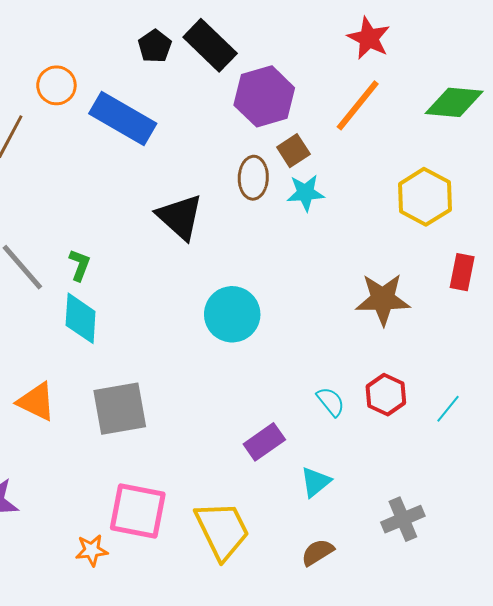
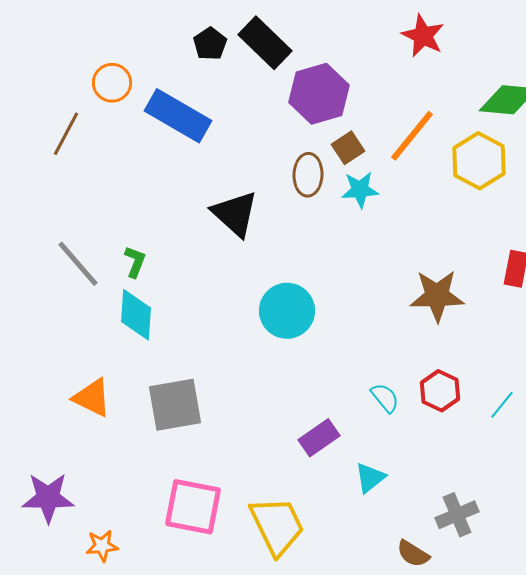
orange line: (358, 105) -> (412, 136), moved
yellow hexagon: (425, 197) -> (479, 161), moved
orange star: (92, 550) -> (102, 546), moved
brown semicircle: (318, 552) -> (413, 554), moved, turned -116

